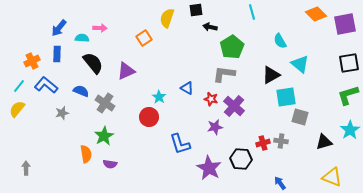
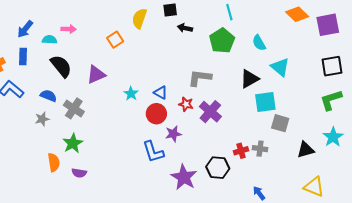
green pentagon: (232, 47) -> (222, 41), moved
cyan star: (159, 97) -> (131, 94), moved
gray star: (62, 113) -> (42, 119), moved
red circle: (149, 117) -> (156, 114), moved
purple star: (215, 127) -> (173, 134), moved

